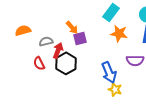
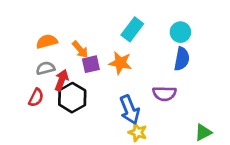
orange semicircle: (23, 30) -> (47, 41), moved
orange star: (119, 33) -> (120, 63), moved
red semicircle: (39, 63) -> (36, 98), turned -128

